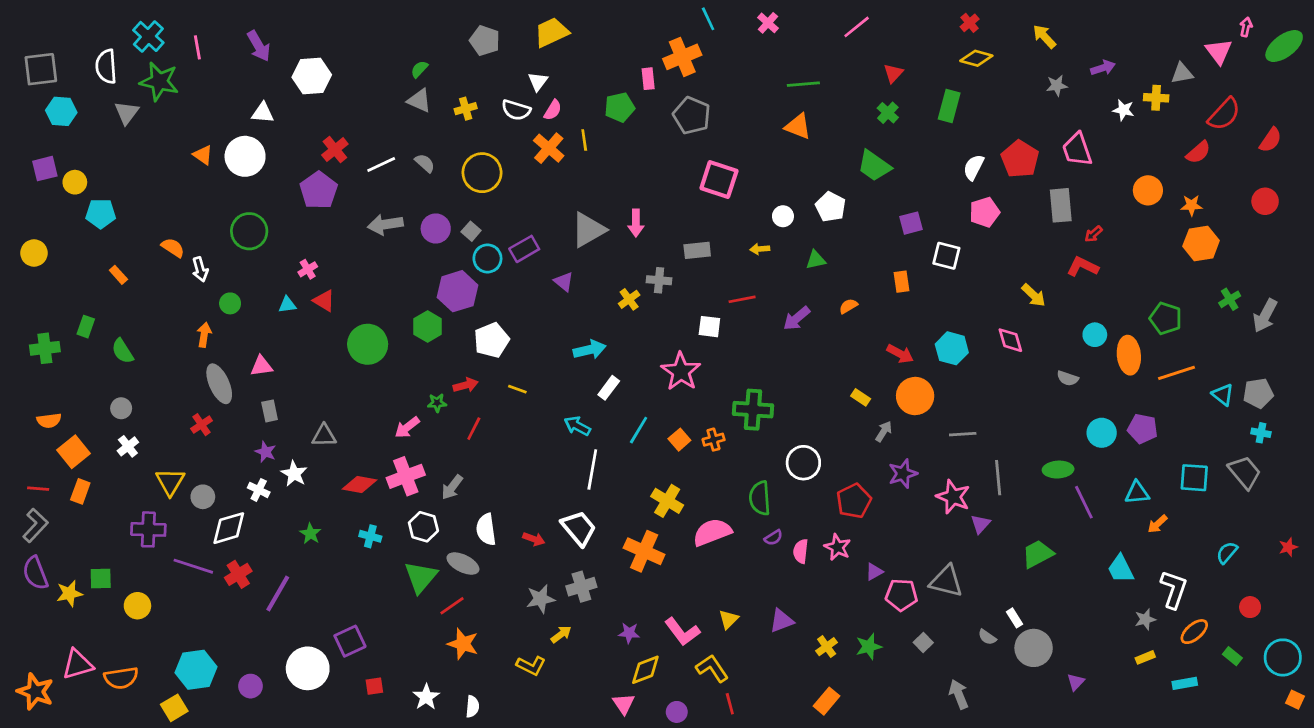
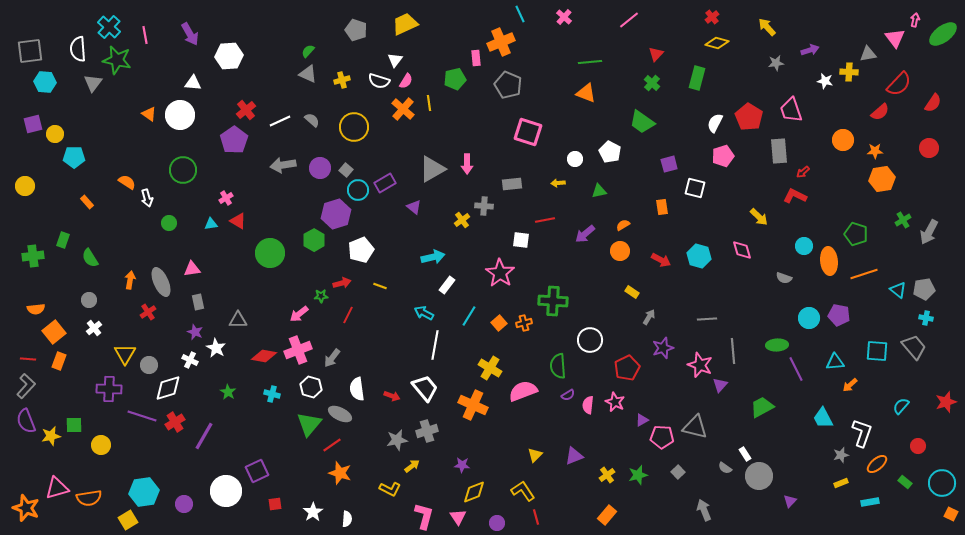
orange arrow: (204, 335) -> (130, 280), moved
orange circle: (915, 396) -> (620, 251), moved, size x0.7
red star: (1288, 547) -> (946, 402), size x1.5
pink L-shape: (682, 632) -> (424, 516), moved, turned -128

